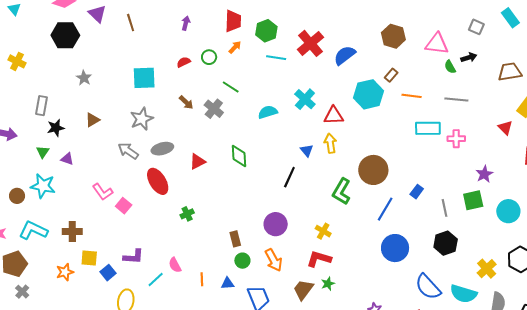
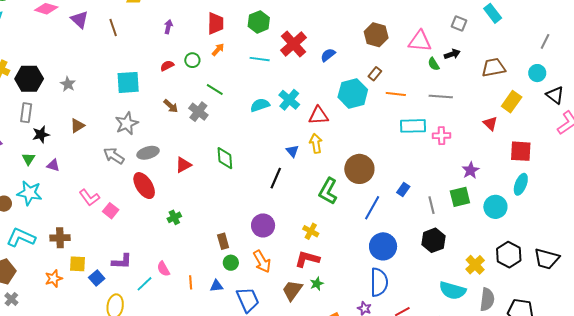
green hexagon: (266, 31) -> (259, 22), moved
black hexagon: (65, 35) -> (29, 79), moved
blue semicircle: (345, 55) -> (328, 55), size x0.7
cyan semicircle: (268, 112) -> (260, 105), moved
blue semicircle: (428, 287) -> (379, 282), moved, turned -136

